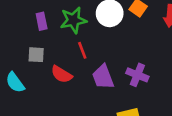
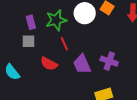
gray square: (36, 55) -> (28, 41), moved

